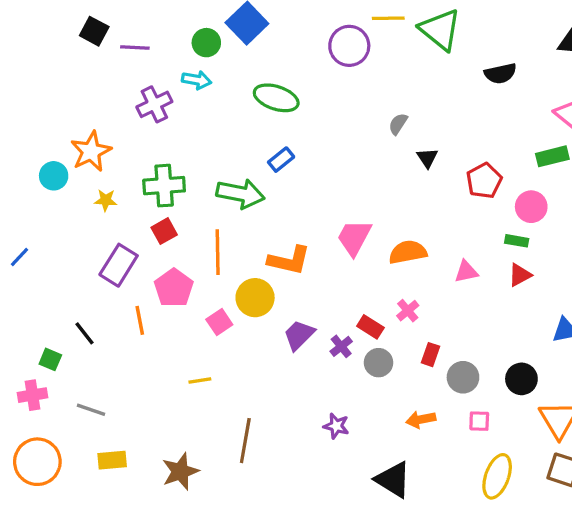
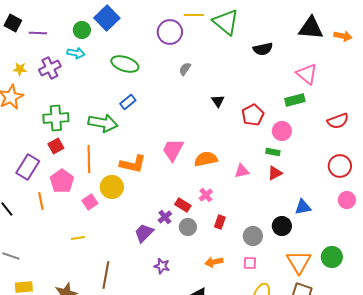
gray semicircle: (398, 124) -> (185, 69), moved
yellow star: (106, 200) -> (20, 69), moved
purple trapezoid: (299, 335) -> (144, 233), moved
gray circle: (463, 377) -> (253, 236), moved
black circle: (521, 379) -> (282, 226), moved

